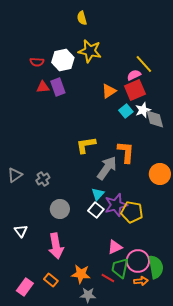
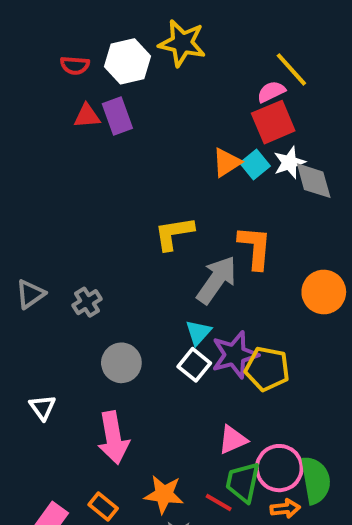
orange triangle: (109, 91) -> (227, 162), moved

